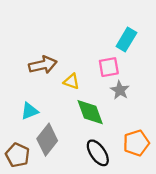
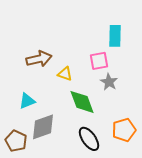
cyan rectangle: (126, 40) -> (115, 36), turned -30
gray diamond: (47, 140) -> (43, 127), turned 32

